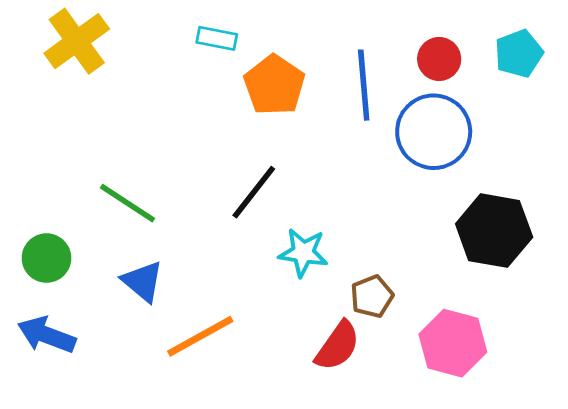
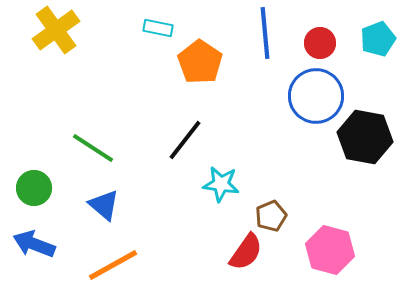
blue line: (364, 85) -> (265, 33), moved
black hexagon: (494, 231) -> (365, 137), moved
orange line: (200, 336) -> (113, 265), moved

